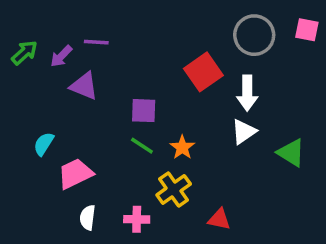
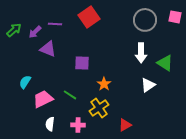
red square: (203, 72) -> (89, 17), moved
white triangle: (244, 132) -> (148, 85), moved
green line: (142, 146) -> (70, 95), moved
green triangle: (291, 153) -> (165, 63), moved
red triangle: (219, 219) -> (125, 125), turned -40

